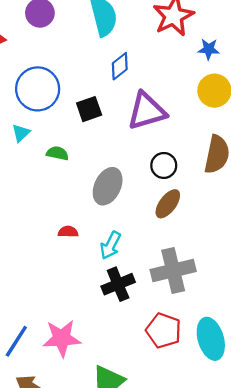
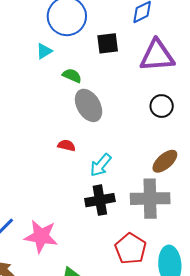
gray ellipse: (108, 186) -> (89, 105), moved, turned -68
brown ellipse: (168, 204) -> (165, 161), moved

